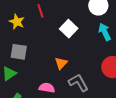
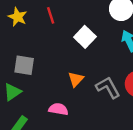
yellow star: (17, 22) -> (18, 17), moved
gray L-shape: (78, 83) -> (108, 88), moved

